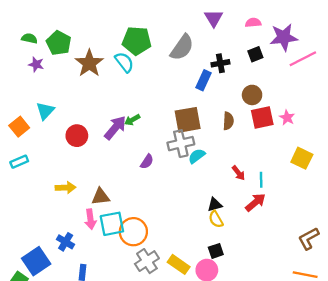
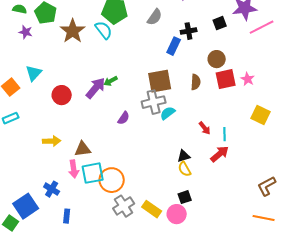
gray semicircle: (182, 47) -> (155, 17), size x0.7

